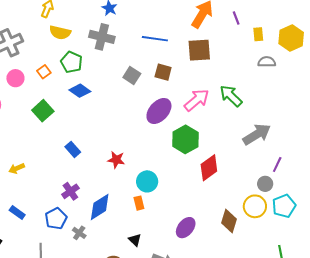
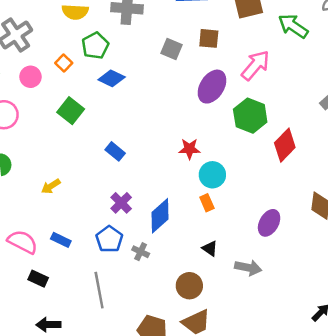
green pentagon: (71, 62) -> (95, 46), turned 30
green arrow: (231, 96) -> (293, 26), moved
red star: (116, 160) -> (189, 149), moved

